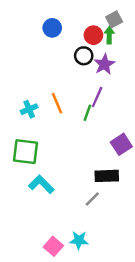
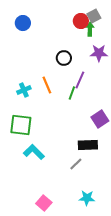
blue circle: (52, 28) -> (23, 23), moved
red circle: (93, 35) -> (81, 21), moved
black circle: (84, 56) -> (64, 58), moved
purple star: (104, 64) -> (99, 53), moved, turned 30
cyan star: (79, 240) -> (87, 198), moved

